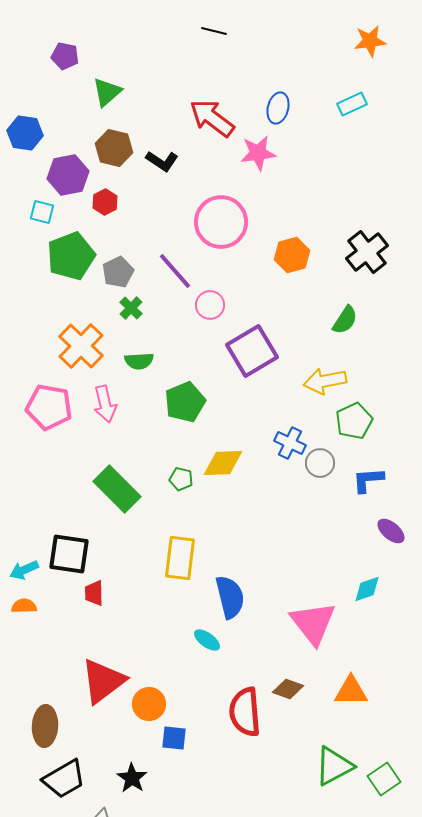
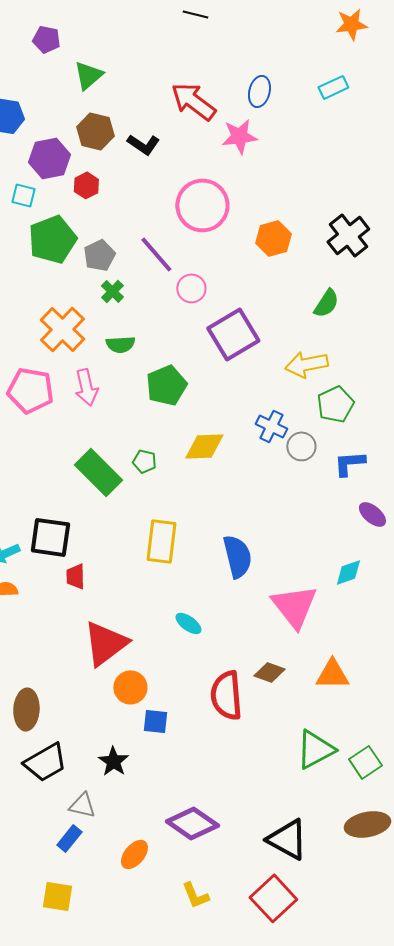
green pentagon: (181, 479) -> (144, 461), moved
blue semicircle: (230, 597) -> (237, 556), moved
red triangle: (103, 681) -> (105, 643), moved

